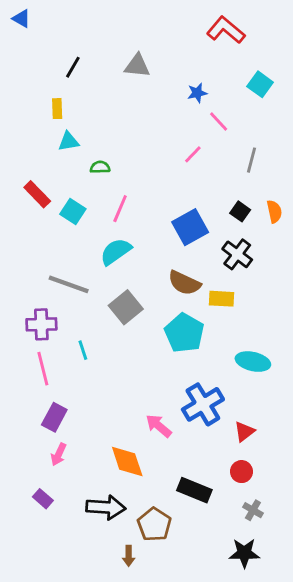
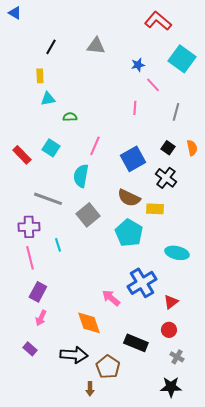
cyan square: (260, 84) -> (182, 59), size x1.5
pink line: (193, 154) -> (135, 108), turned -40
red rectangle: (37, 194) -> (22, 155), moved
pink line: (120, 209) -> (95, 146), moved
cyan semicircle: (116, 252) -> (81, 176), turned -45

